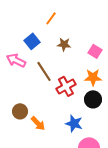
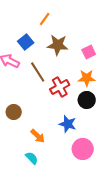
brown star: (64, 44) -> (58, 45), size x1.5
pink square: (95, 51) -> (89, 52), turned 32
orange arrow: (38, 123) -> (38, 136), moved

